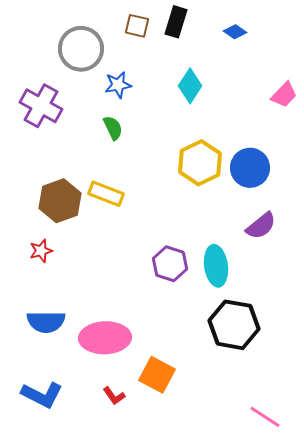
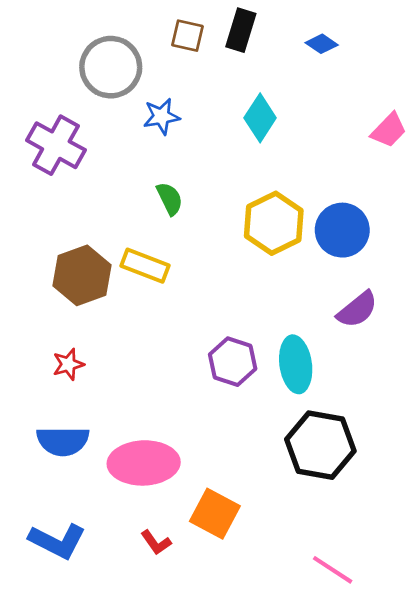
green semicircle: (113, 128) -> (170, 199), moved
red star: (41, 251) -> (68, 364), moved
pink line: (265, 417) -> (333, 570), moved

